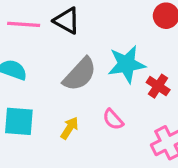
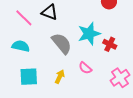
pink line: (24, 24) -> (24, 18), turned 48
gray semicircle: (80, 74) -> (62, 43), turned -75

